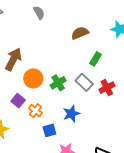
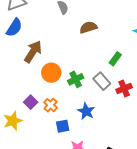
brown semicircle: (80, 33) -> (88, 27), moved
purple square: (18, 101) -> (31, 102), moved
blue star: (71, 114) -> (86, 111), turned -30

